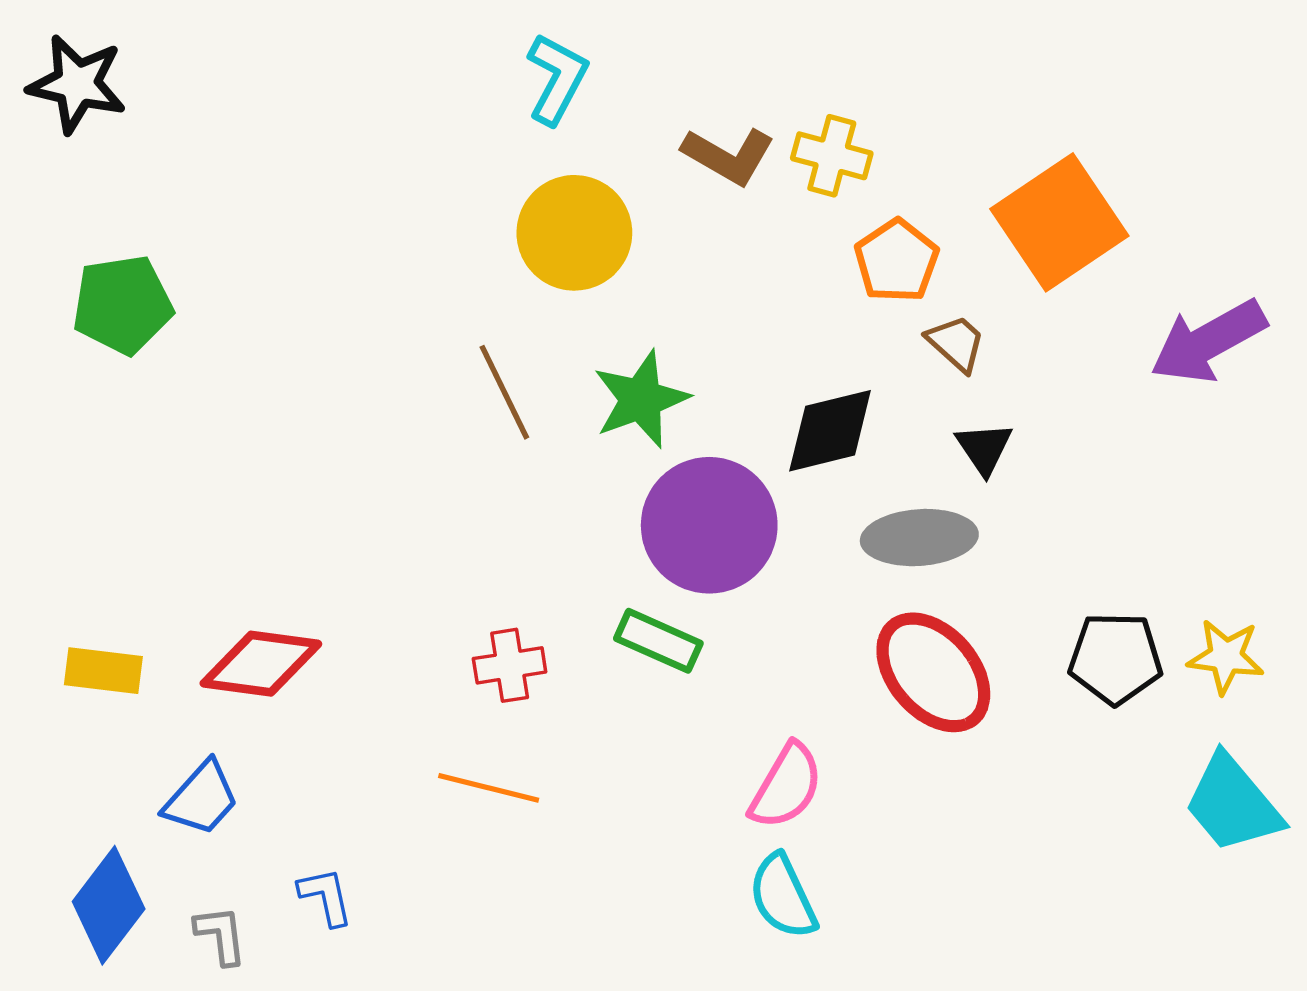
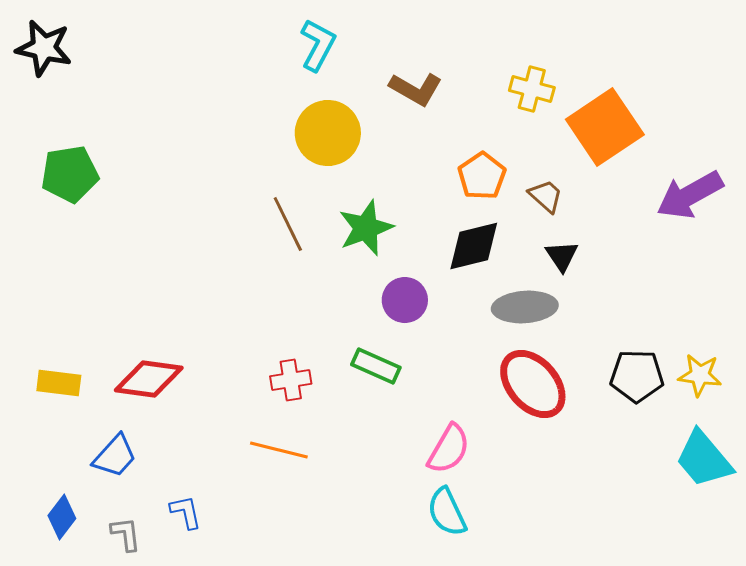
yellow cross: (832, 156) -> (532, 89), moved
orange pentagon: (897, 261) -> (482, 176), moved
purple circle: (709, 525) -> (405, 300), size x0.6
blue diamond: (109, 905) -> (62, 517), size x0.7

